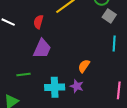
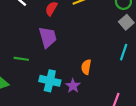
purple trapezoid: (42, 49) -> (48, 37), turned -55
orange semicircle: (84, 66) -> (86, 67), turned -40

